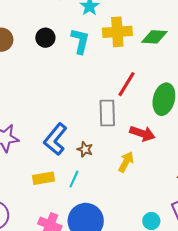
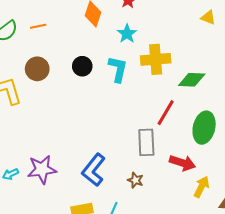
green diamond: (154, 37) -> (192, 80), moved
brown star: (85, 149) -> (135, 180), moved
yellow arrow: (126, 162) -> (202, 187), moved

